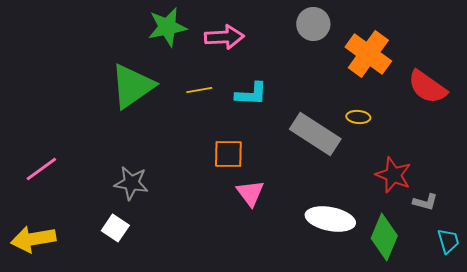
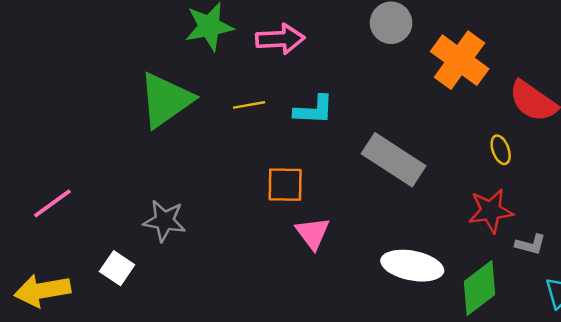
yellow ellipse: (358, 117) -> (501, 150), moved, turned 65
red star: (393, 175) -> (491, 211), turned -30
white square: (115, 228) -> (117, 268), moved
green diamond: (384, 237) -> (479, 288), turned 30

